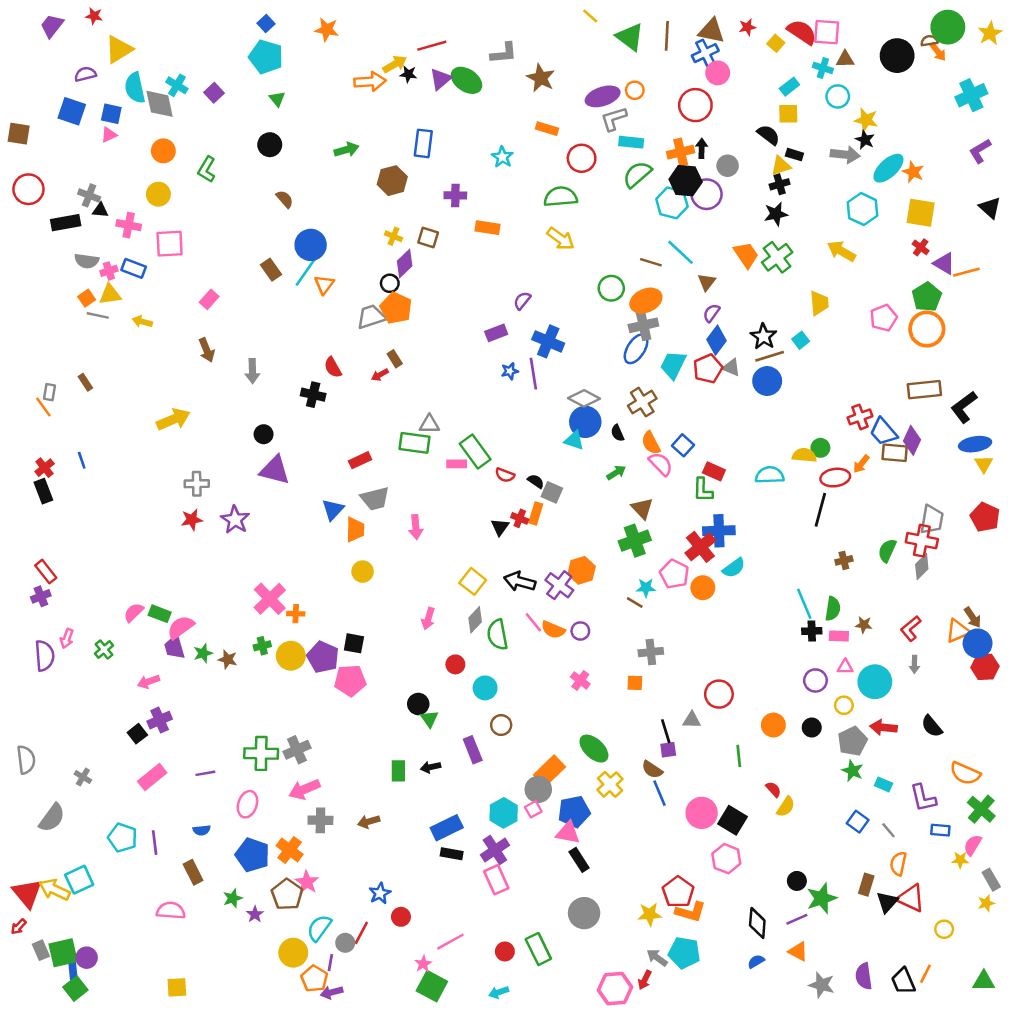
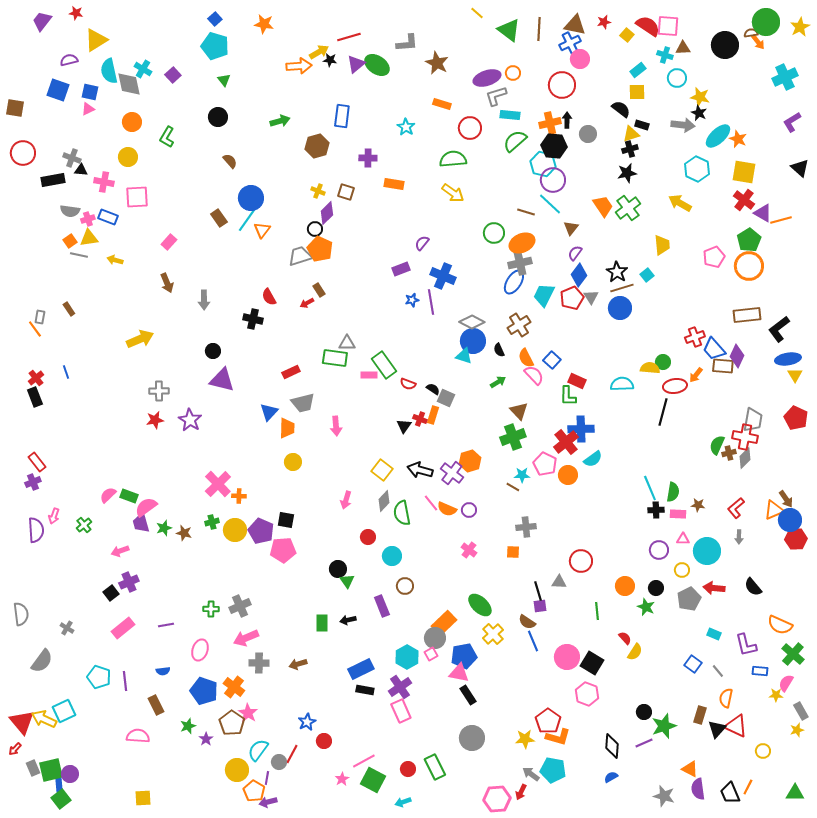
purple circle: (707, 194) -> (553, 180), moved
red cross: (921, 247) -> (744, 200), size x1.5
gray triangle: (731, 367) -> (591, 297), turned 35
brown cross: (844, 560) -> (729, 453), moved
green cross: (261, 753) -> (211, 609), size x0.6
green star: (853, 771) -> (646, 607), moved
orange triangle: (798, 951) -> (690, 769), moved
green square: (432, 986) -> (373, 780), moved

